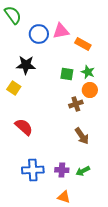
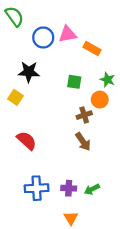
green star: (88, 72) -> (107, 80), moved
brown arrow: (82, 136) -> (83, 142), moved
orange triangle: (64, 197) -> (71, 218), turned 40

